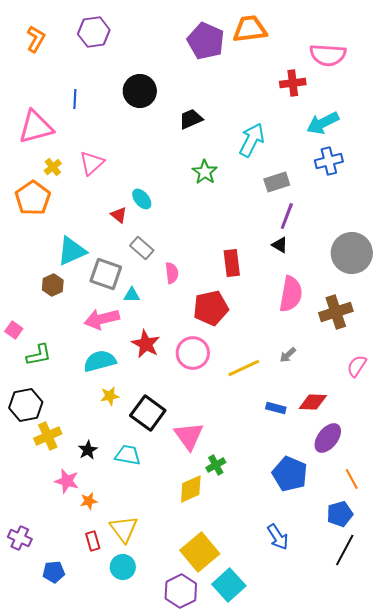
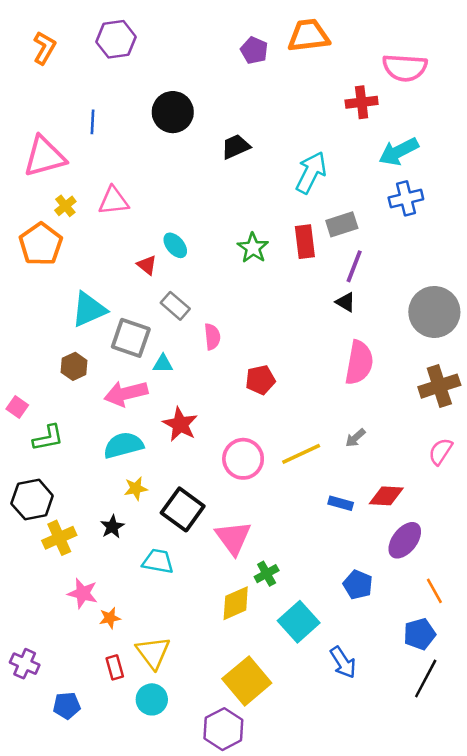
purple pentagon: (206, 41) -> (254, 50), size x0.6
pink triangle: (92, 163) -> (114, 201), turned 36
green star: (205, 172) -> (253, 248), moved
red rectangle: (232, 263) -> (305, 242), moved
brown hexagon: (53, 285) -> (74, 366), moved
red pentagon: (211, 308) -> (260, 380), size x0.7
brown cross: (336, 312) -> (439, 386), moved
pink circle: (193, 353) -> (243, 459), moved
black star: (88, 450) -> (112, 527), moved
blue pentagon: (290, 474) -> (358, 585), size x0.7
cyan square: (229, 585) -> (299, 622), moved

